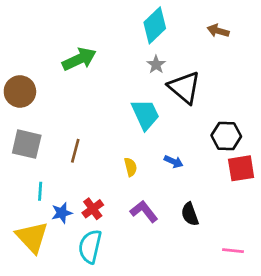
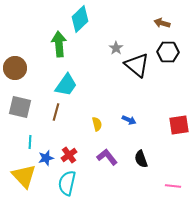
cyan diamond: (155, 25) -> (80, 19), moved
green arrow: (79, 59) -> (59, 44), turned -70
cyan trapezoid: (145, 114) -> (66, 85), moved, turned 60
black hexagon: (226, 136) -> (168, 52), moved

